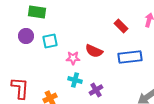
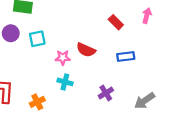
blue rectangle: (130, 57) -> (126, 56), size x0.7
purple cross: (96, 90) -> (106, 93), moved

